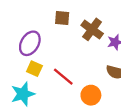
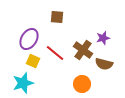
brown cross: (92, 29) -> (83, 50), moved
red line: (63, 77) -> (55, 53), moved

